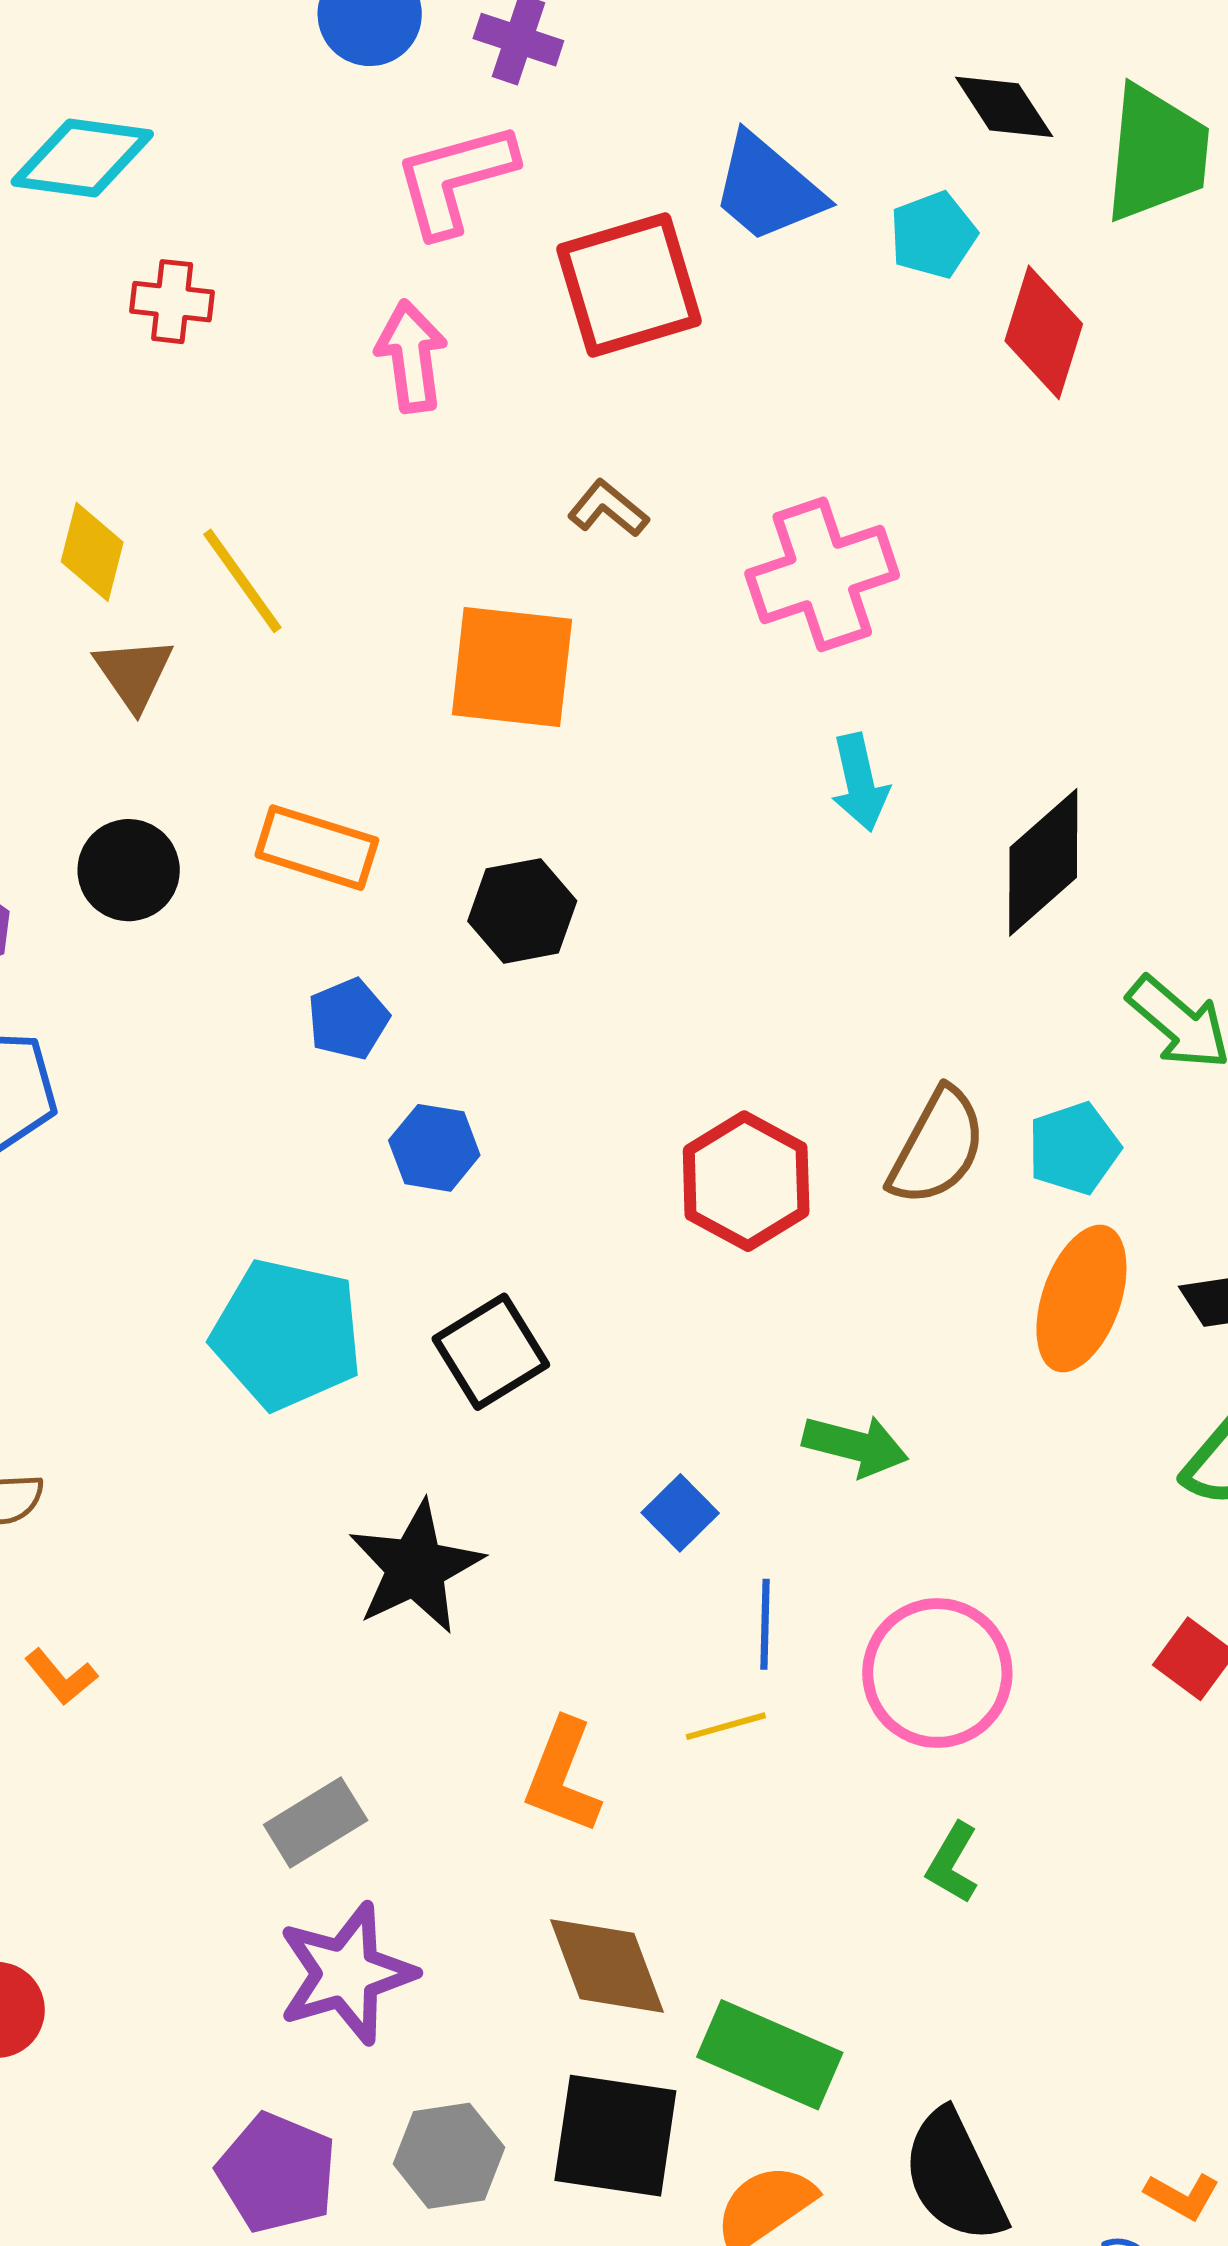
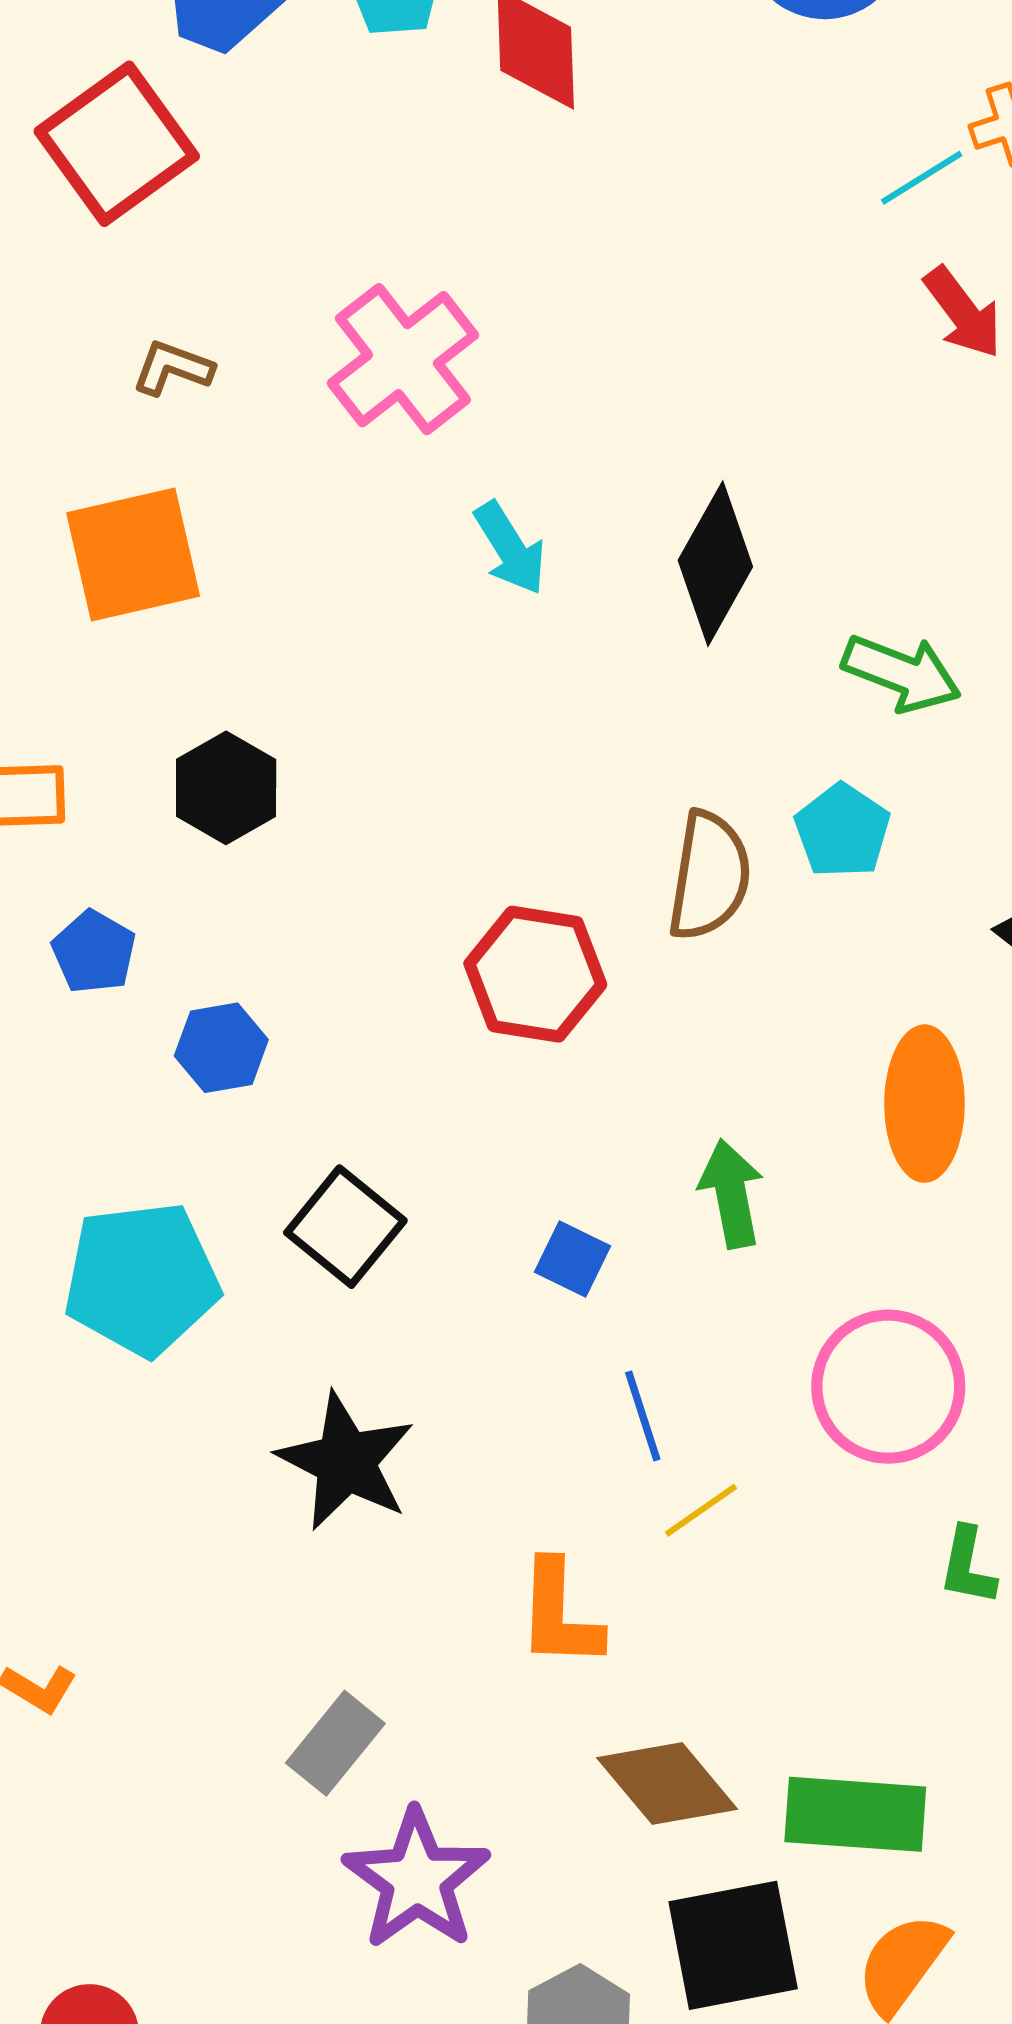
orange ellipse: (1081, 1299) -> (924, 1104), moved
green arrow: (855, 1446) -> (731, 1194), turned -96
blue square: (680, 1513) -> (573, 1259), moved
blue line: (765, 1624) -> (643, 1416), moved

